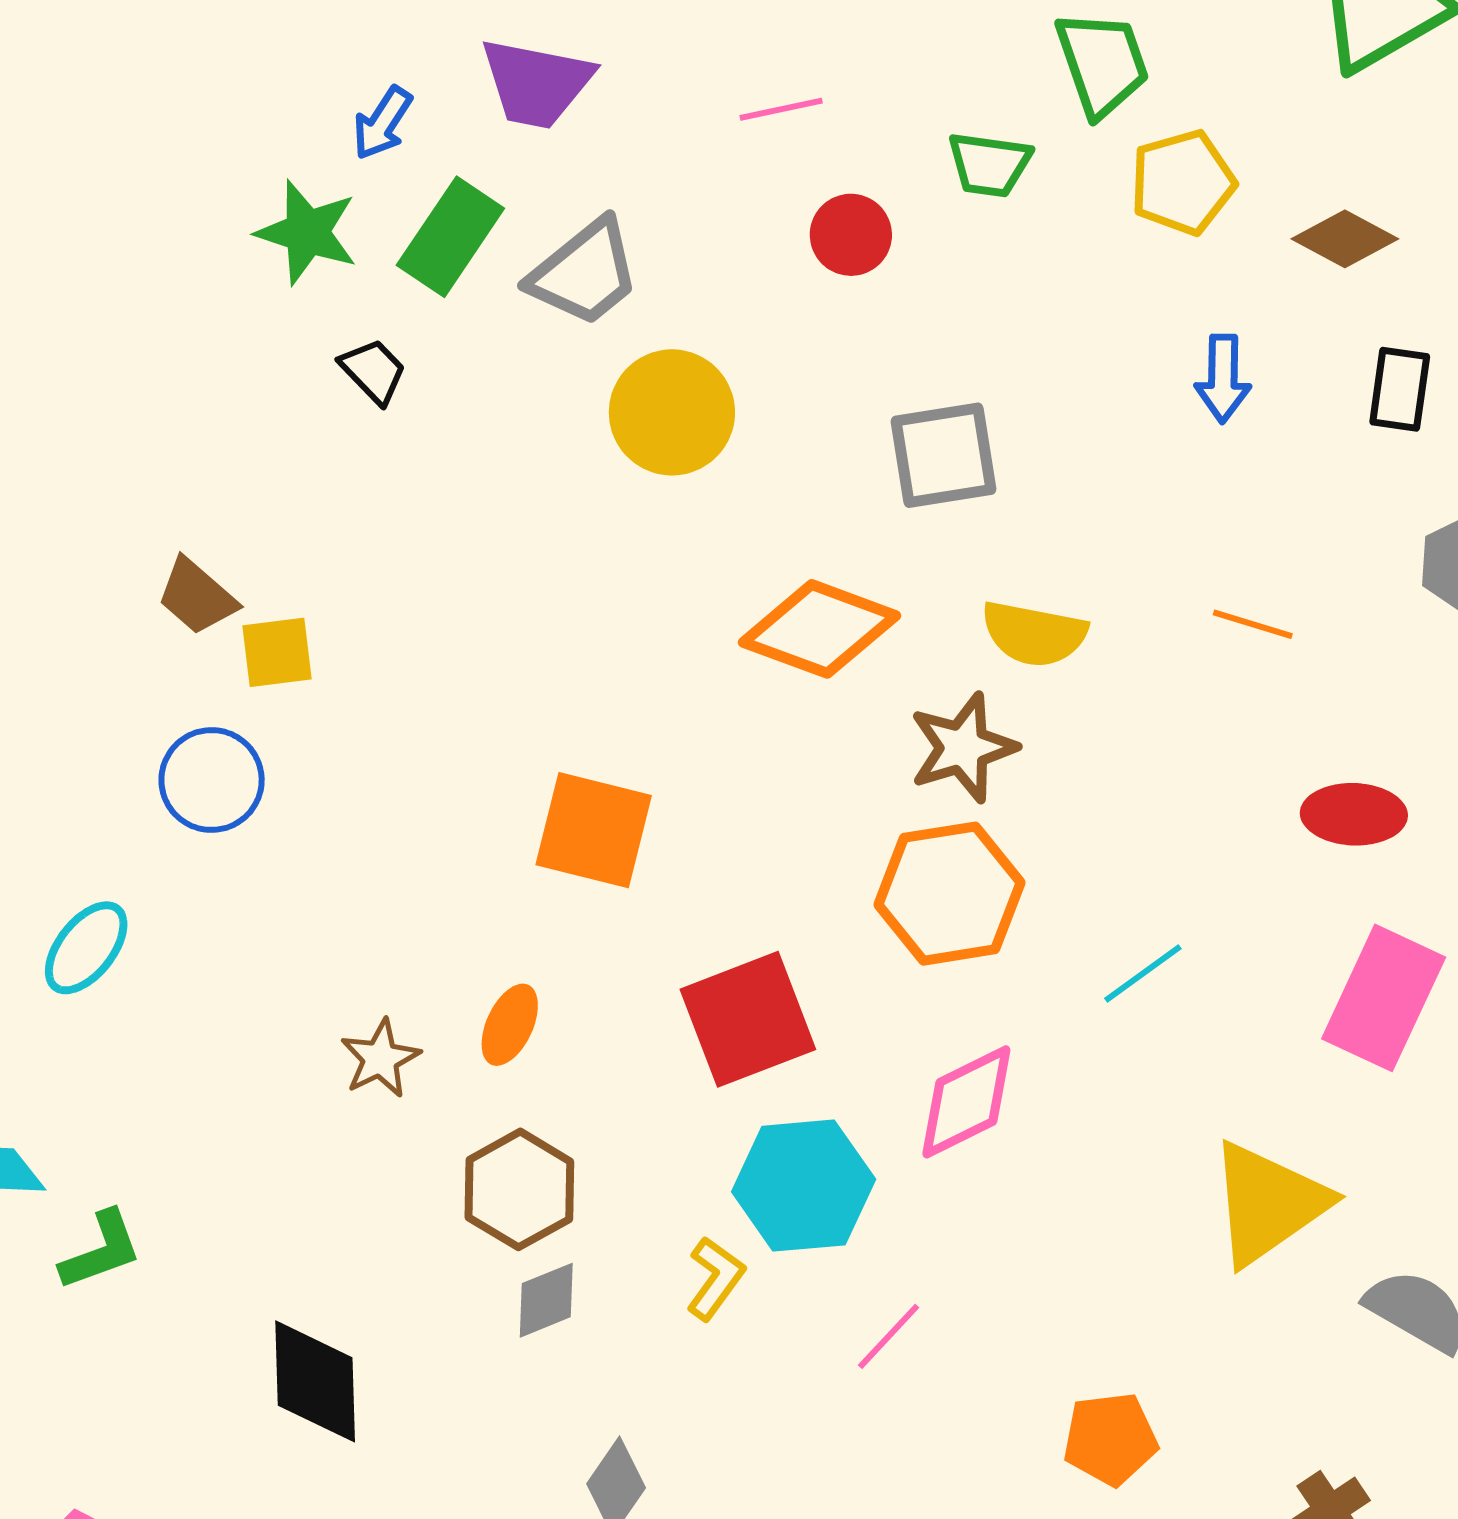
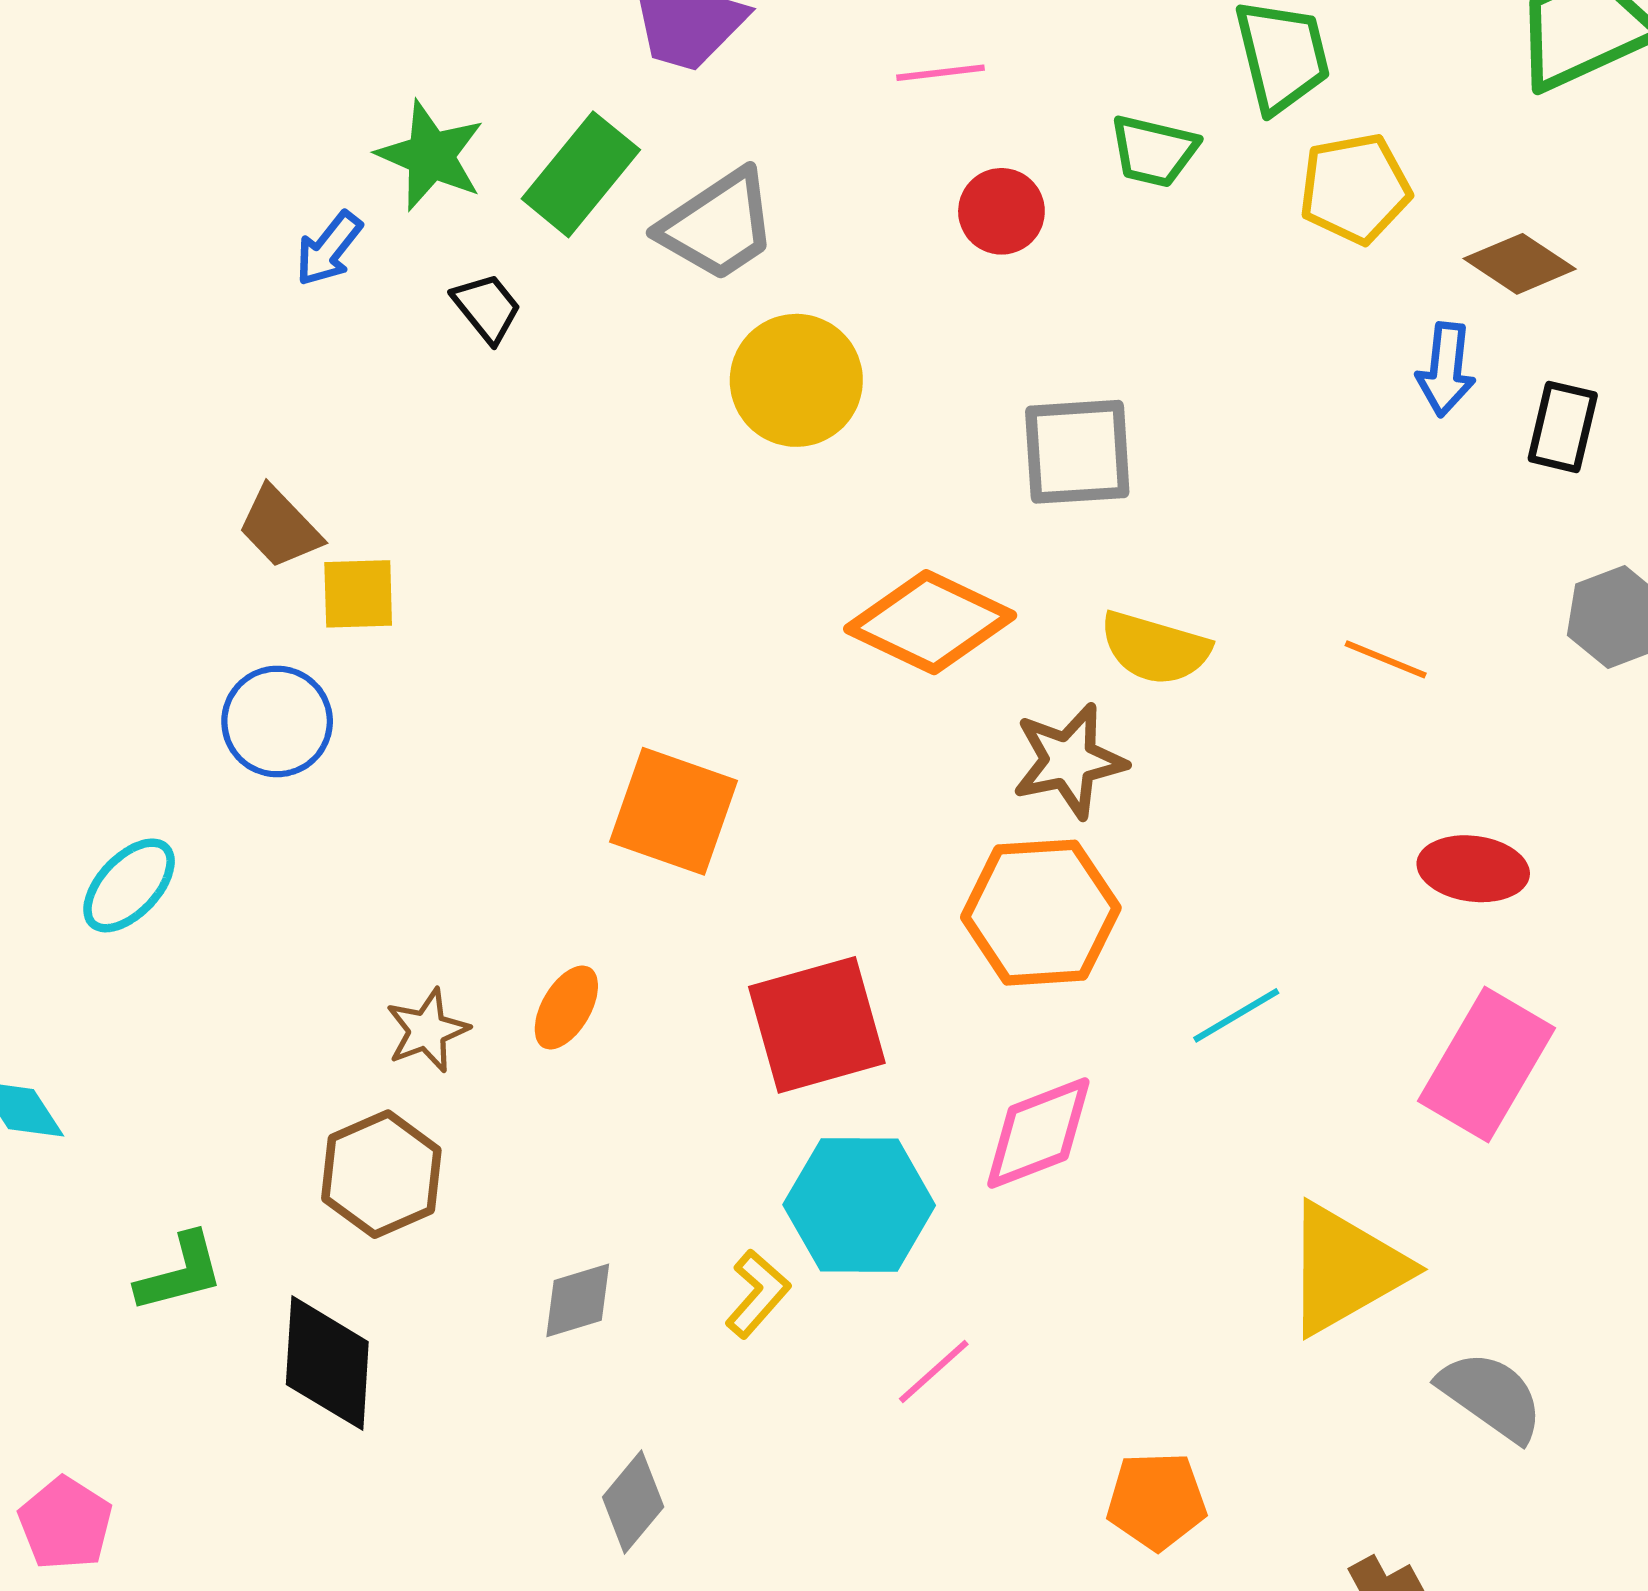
blue arrow: (382, 123) -> (329, 249), moved
blue arrow: (1223, 379) -> (1446, 370), moved
brown hexagon: (519, 1189) -> (381, 1174), moved
green L-shape: (101, 1250) -> (180, 1273), moved

